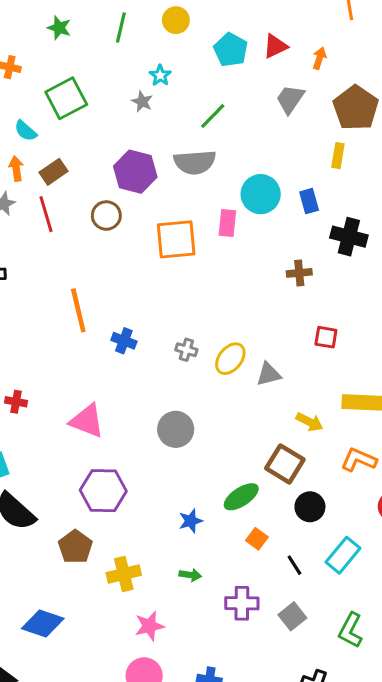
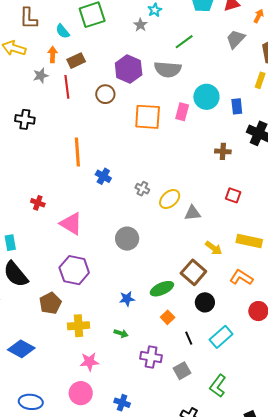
red cross: (16, 402) -> (38, 203), moved

